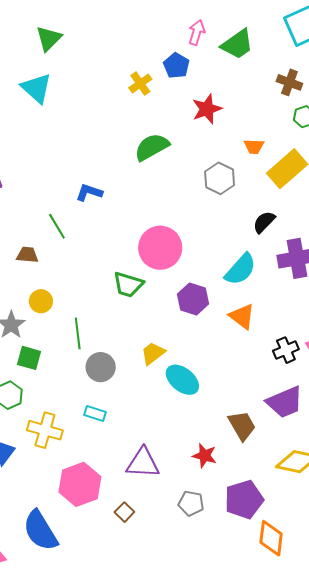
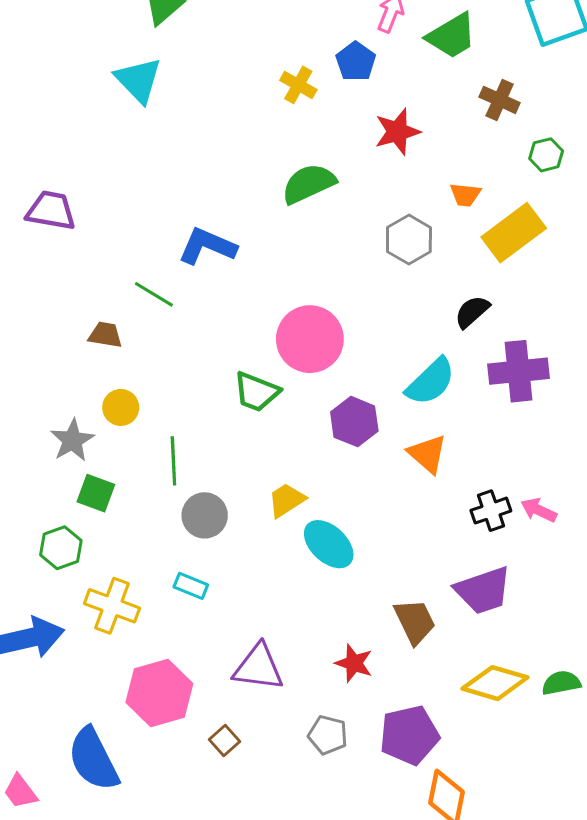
brown cross: (289, 82) -> (500, 100), moved
yellow cross: (140, 84) -> (298, 85), turned -30
blue L-shape: (89, 192) -> (207, 246), size x1.4
green line: (57, 226) -> (154, 294), turned -32

